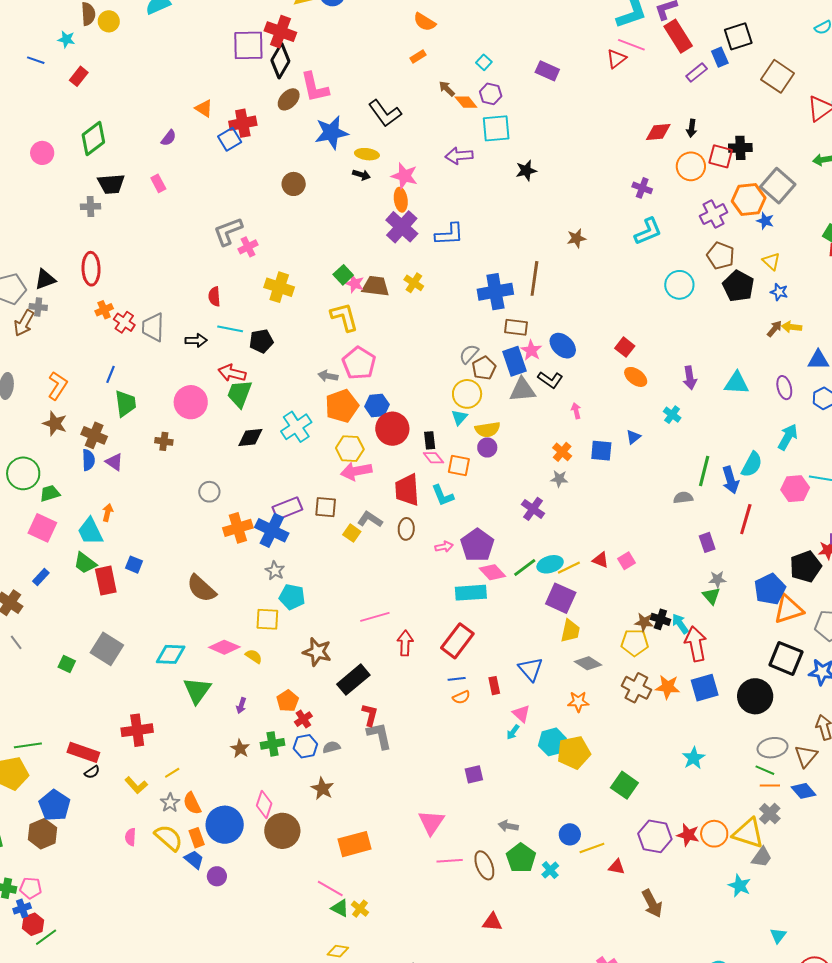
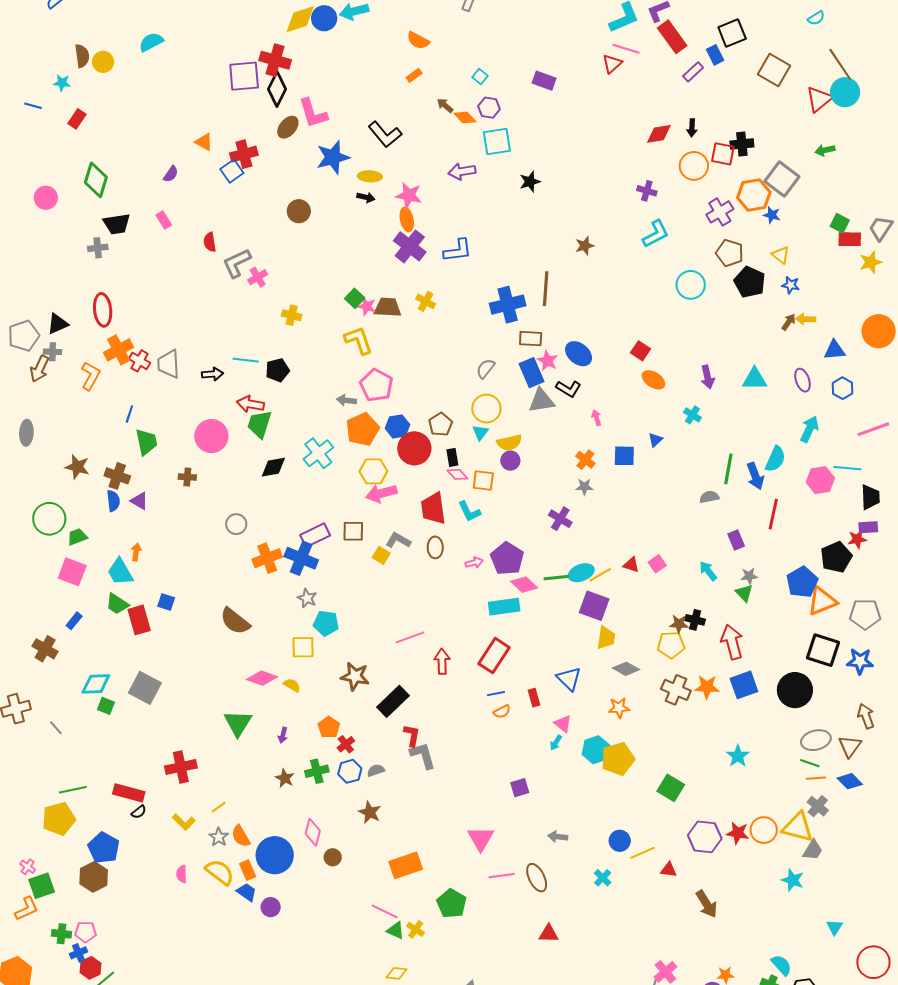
green diamond: (93, 139) -> (96, 180), turned -32
yellow cross: (279, 287) -> (292, 315), size x0.7
red semicircle: (214, 297) -> (210, 242), moved
orange cross: (104, 310) -> (119, 350), size x1.6
brown pentagon: (484, 368) -> (440, 424), moved
orange L-shape: (58, 386) -> (91, 376), moved
green line: (525, 567) -> (556, 578), turned 35
cyan arrow: (680, 624) -> (708, 571), moved
gray line: (16, 642) -> (56, 728), moved
cyan diamond: (171, 654) -> (96, 684), moved
brown circle: (282, 831) -> (333, 857), size x0.5
green pentagon: (521, 858) -> (452, 903), moved

